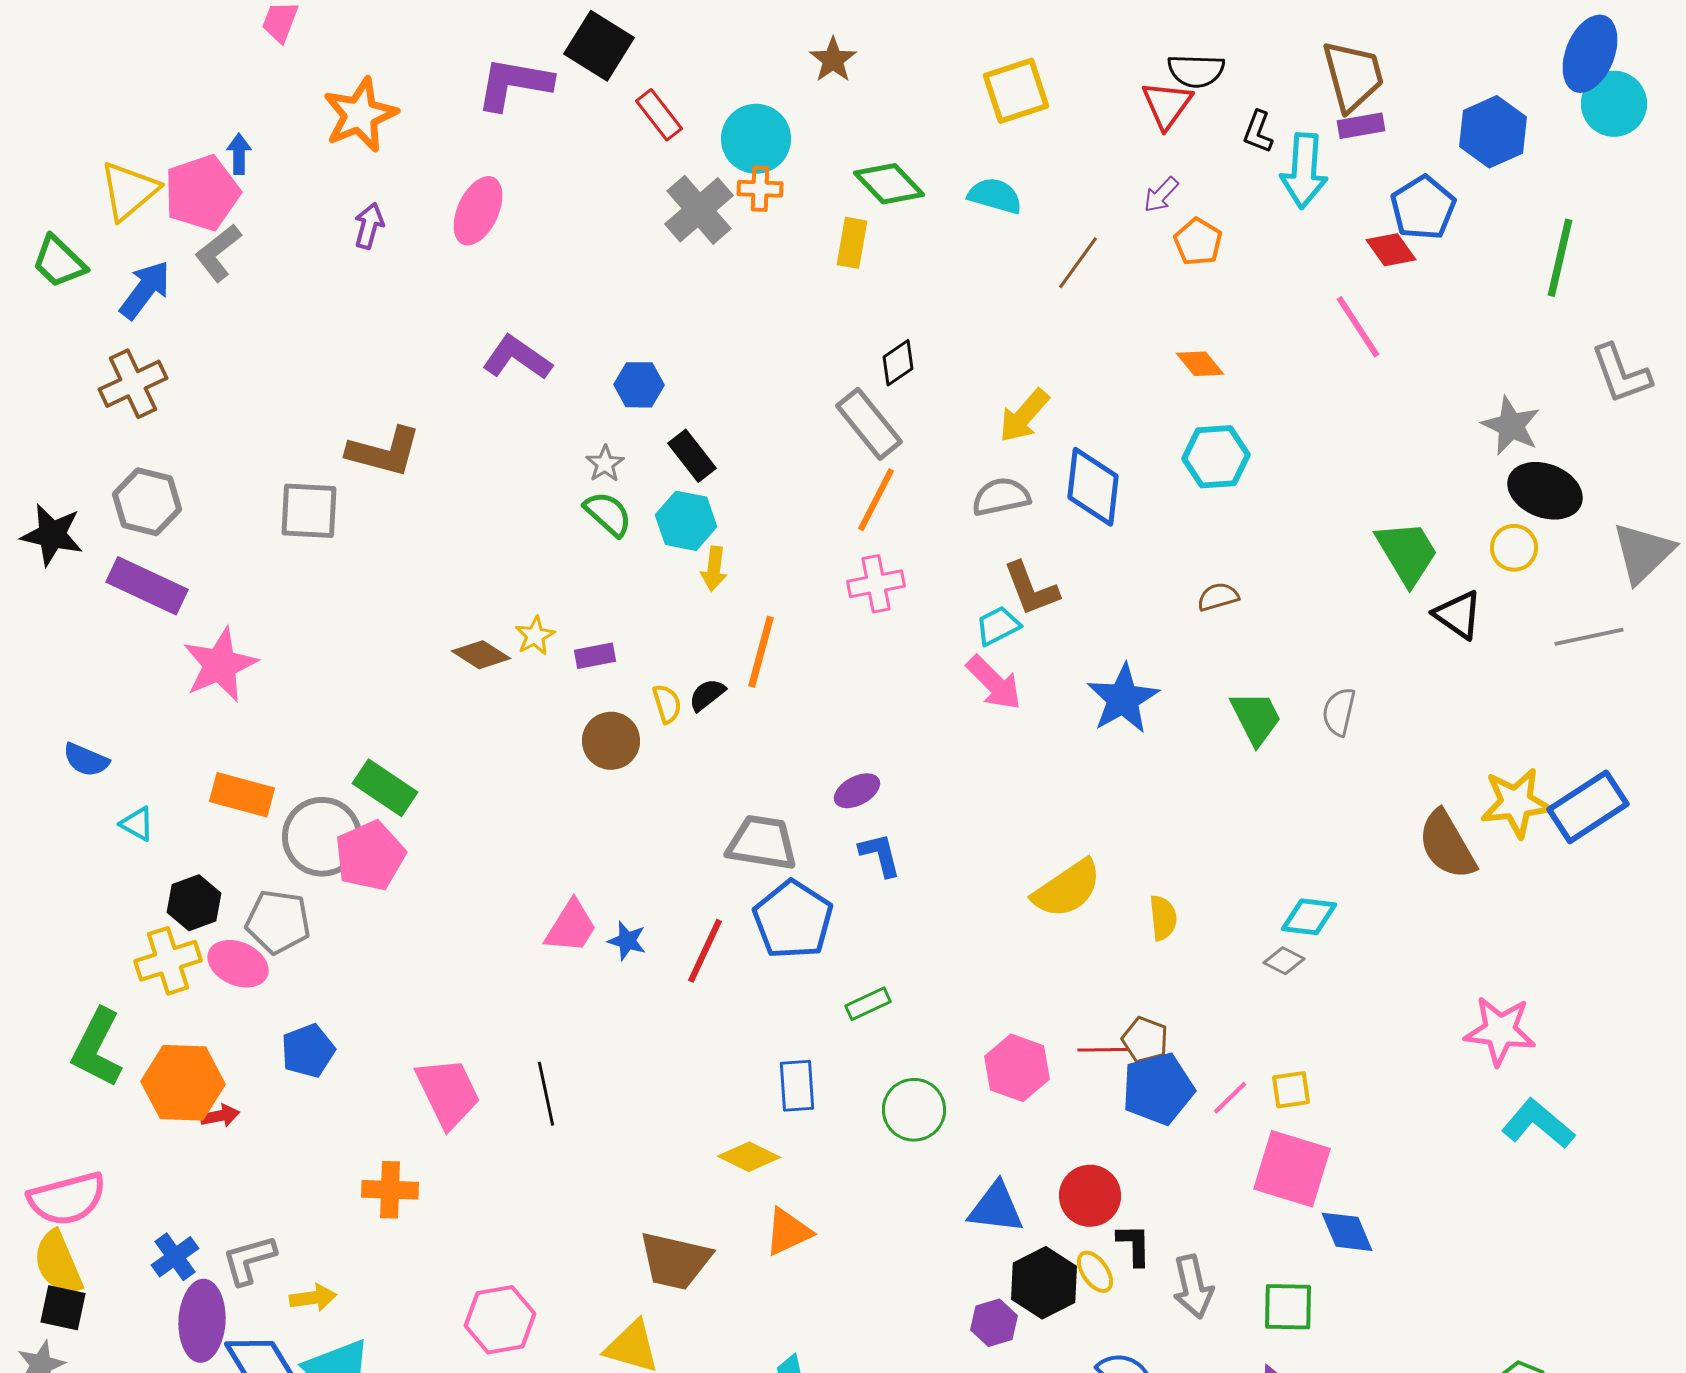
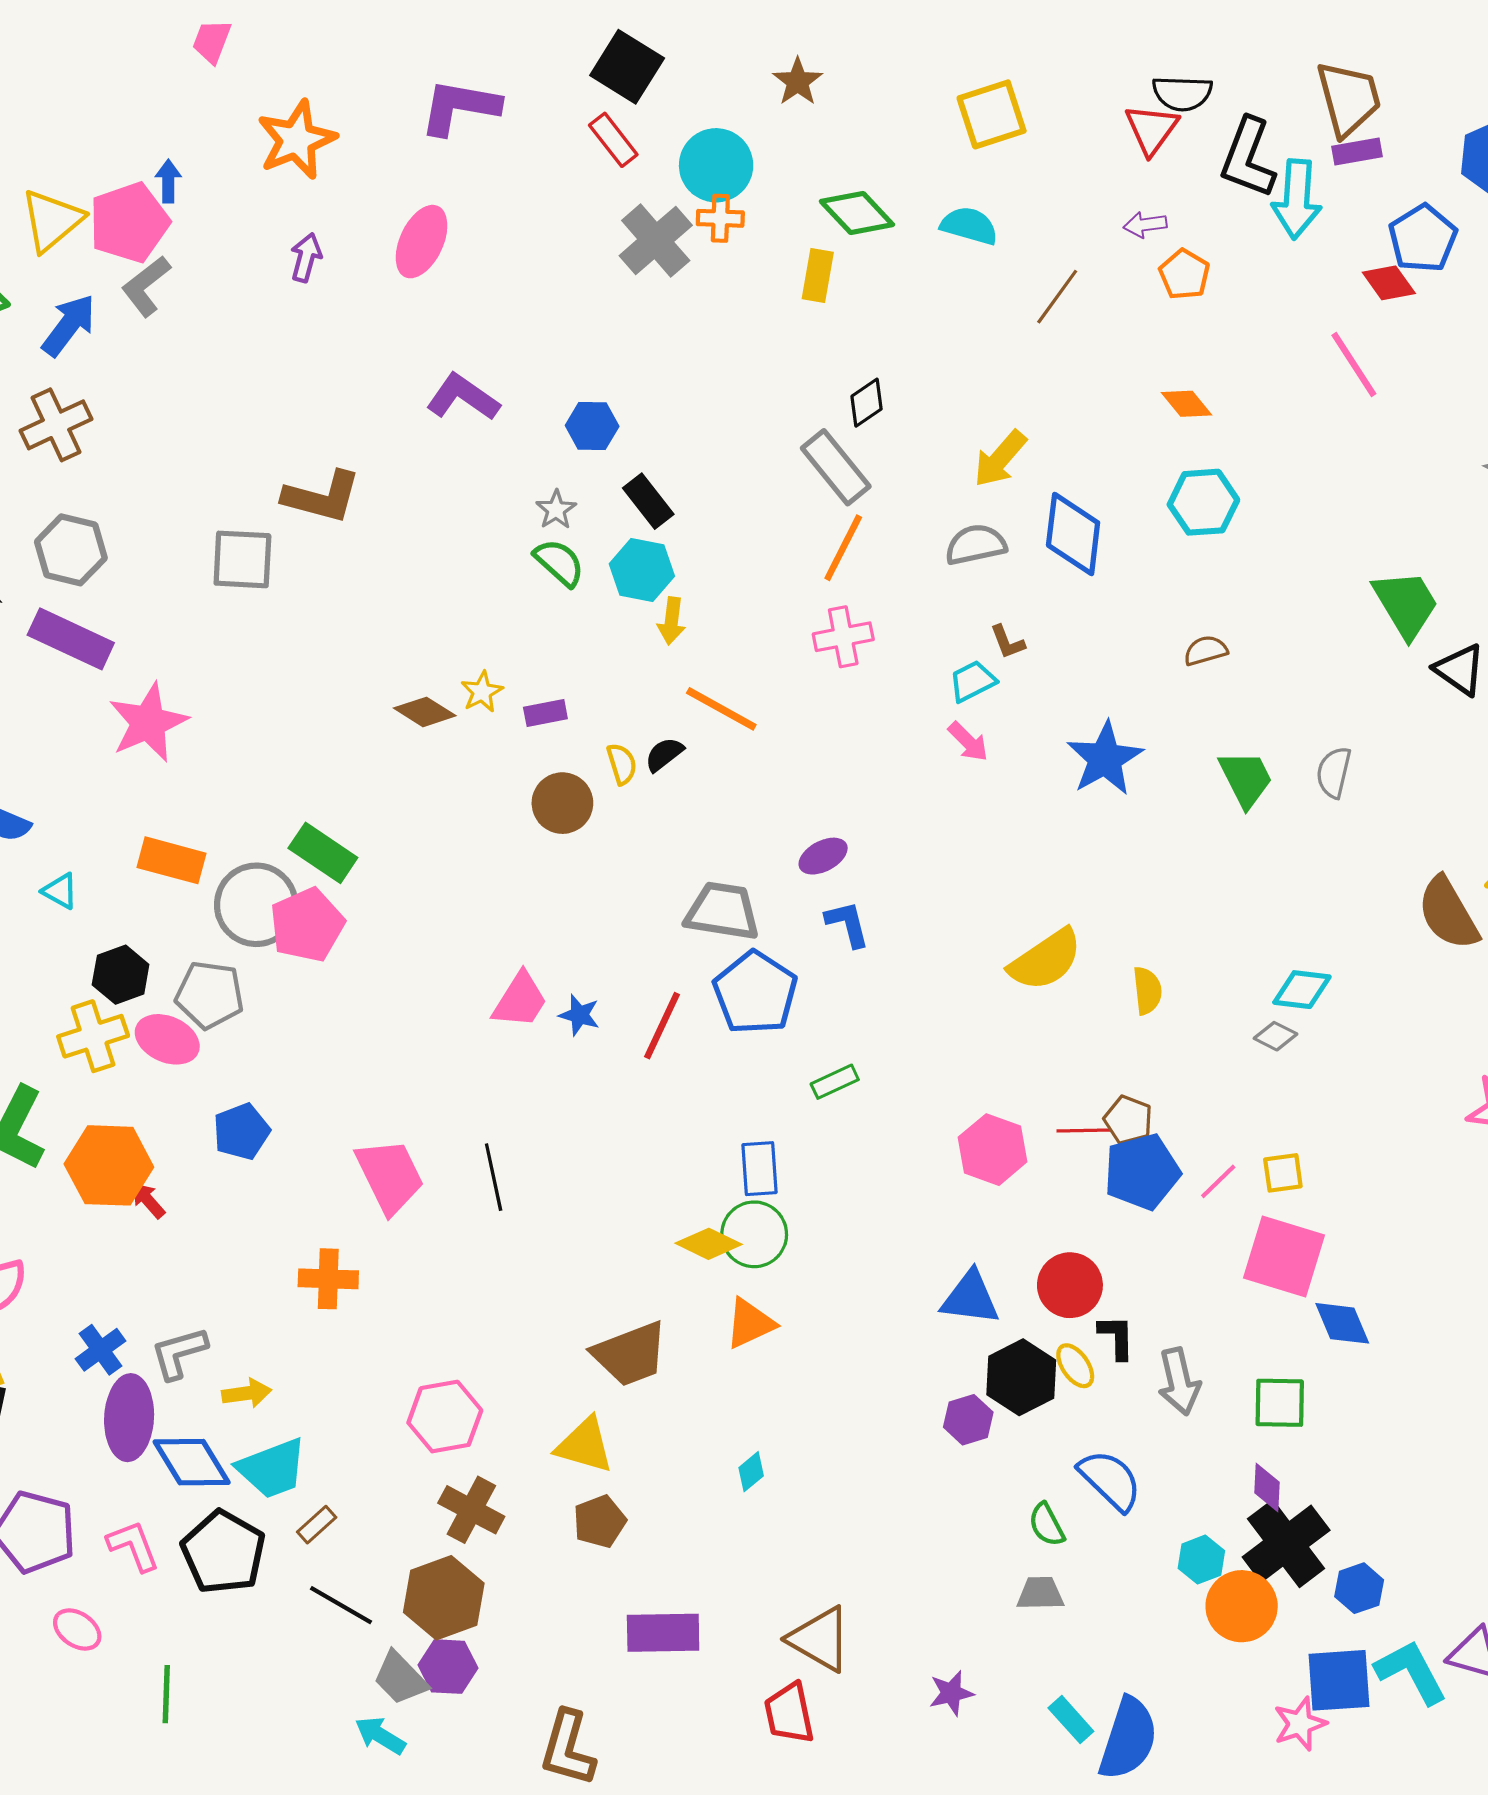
black square: (599, 46) -> (627, 67), moved
black L-shape: (1258, 132) -> (1248, 158), size x1.8
purple arrow: (1161, 195) -> (1145, 225), turned 39
brown L-shape: (1031, 589) -> (1007, 642), size x0.6
orange line: (761, 652) -> (721, 709), turned -76
pink arrow: (994, 683) -> (968, 742), size x0.7
green circle: (914, 1110) -> (754, 1234), moved
red arrow: (220, 1116) -> (148, 1200), turned -120
brown trapezoid: (675, 1261) -> (630, 1354), turned -34

